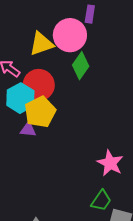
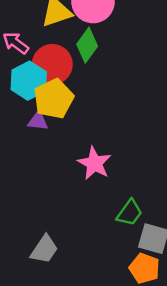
green diamond: (81, 66) -> (87, 45), moved
pink star: (110, 163) -> (94, 163), moved

